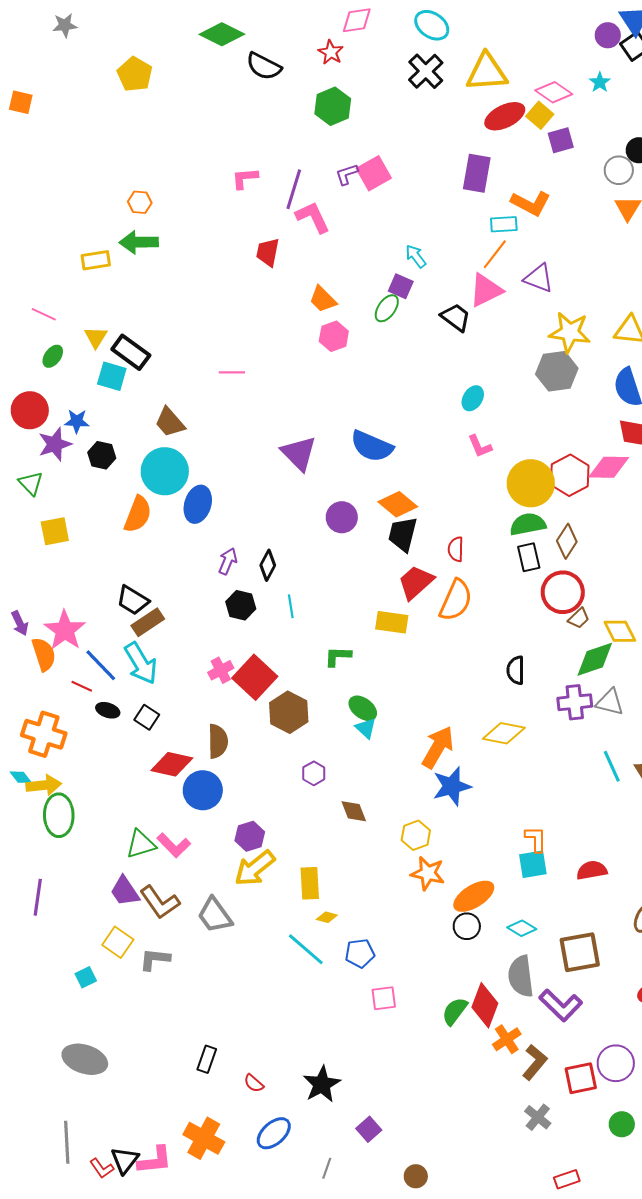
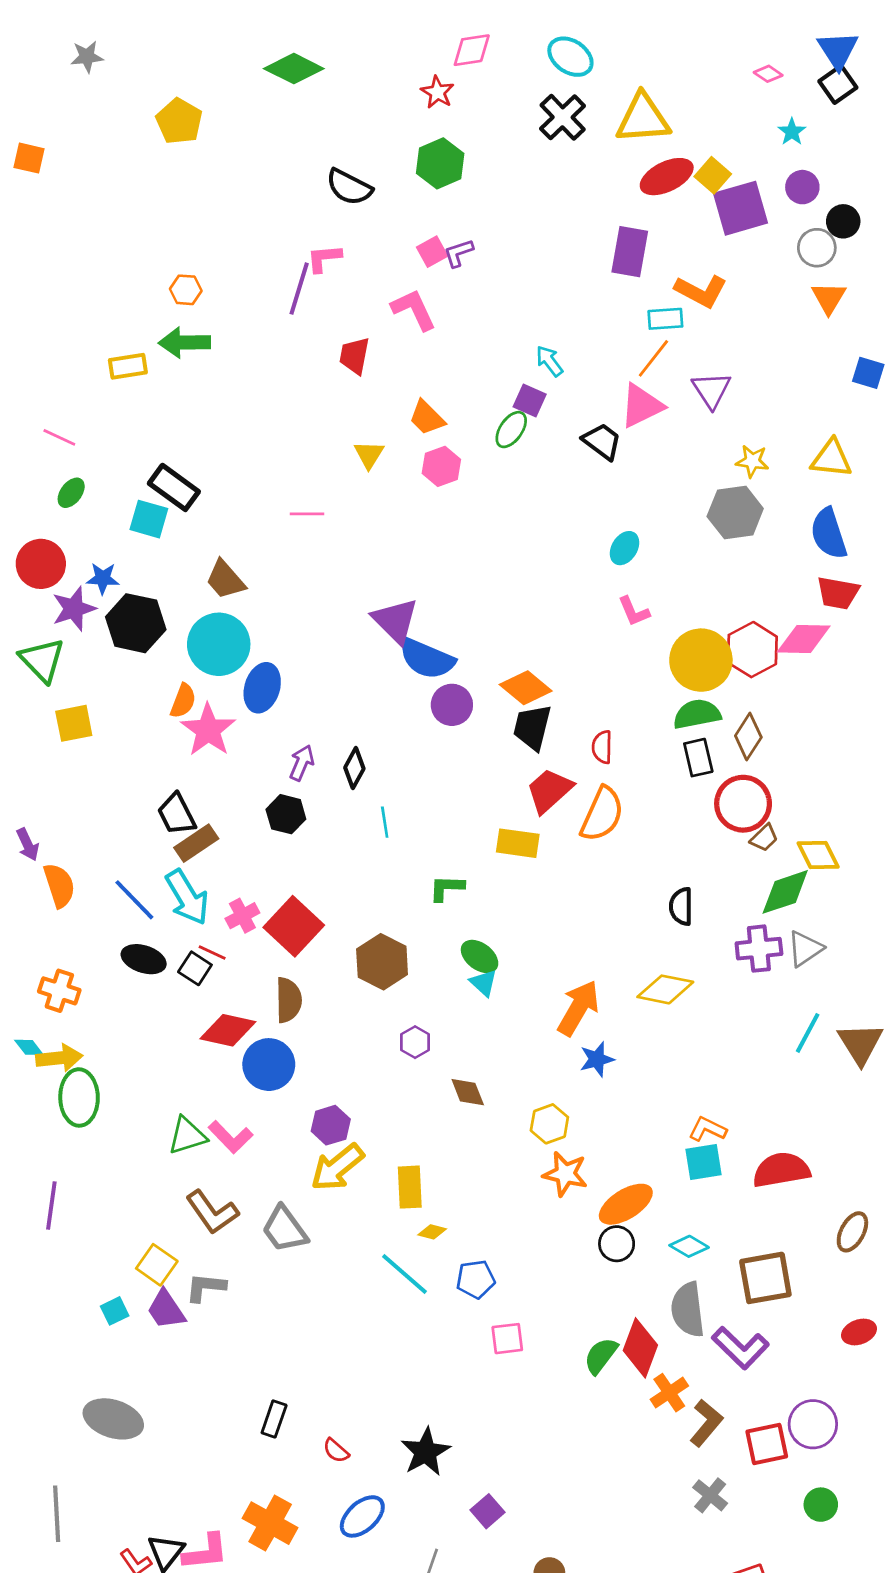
purple circle: (608, 35) -> (802, 187), moved
black semicircle: (264, 66) -> (349, 187), moved
pink diamond: (554, 92) -> (768, 74), moved, size x0.6
purple square: (561, 140) -> (740, 208), size x1.6
pink square: (374, 173) -> (432, 252), moved, size x0.7
purple line: (294, 189) -> (299, 289), moved
purple triangle: (539, 278) -> (711, 390), turned 36
yellow star: (570, 332) -> (752, 461), size x0.6
yellow triangle: (96, 337) -> (369, 455), moved
blue semicircle: (372, 446) -> (427, 659), moved
black hexagon: (102, 455) -> (136, 623), size x1.6
green triangle: (31, 483) -> (42, 660), size x1.4
orange semicircle: (138, 514) -> (183, 701), size x0.7
black trapezoid: (133, 600) -> (177, 814), turned 32
black hexagon: (241, 605) -> (286, 814), moved
pink star: (65, 630) -> (208, 730), moved
pink cross: (221, 670) -> (242, 916), moved
red square: (255, 677) -> (294, 926), moved
red line: (82, 686) -> (212, 953), moved
gray triangle: (610, 702) -> (805, 949), turned -48
black ellipse: (108, 710) -> (144, 959), size x1.4
orange cross: (44, 734) -> (59, 991), size x0.7
cyan line: (612, 766) -> (808, 1033), turned 52
blue star: (452, 786) -> (597, 1059), size x0.7
orange L-shape: (536, 839) -> (707, 1129), turned -64
red semicircle: (592, 870) -> (781, 1170), size x1.4
purple trapezoid: (125, 891) -> (166, 1310), moved
gray line: (67, 1142) -> (57, 1514), moved

